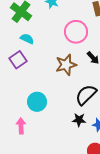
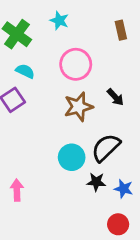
pink circle: (76, 32) -> (76, 64), moved
cyan circle: (37, 102) -> (72, 157), moved

